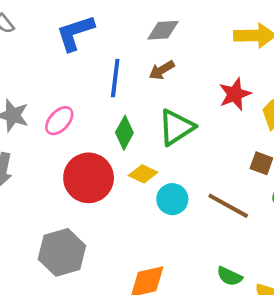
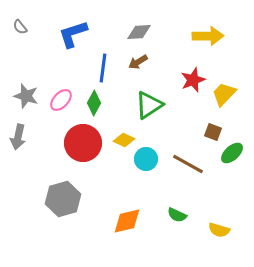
green diamond: (124, 133) -> (94, 103), moved
green semicircle: (230, 276) -> (177, 215), moved

